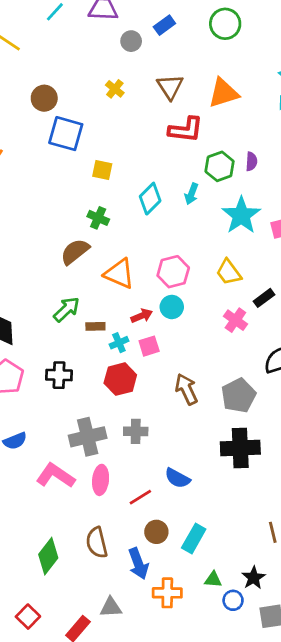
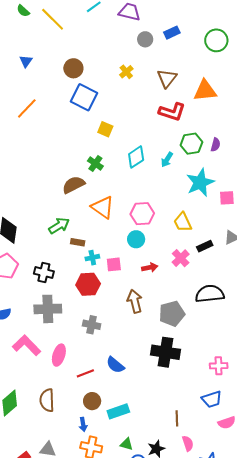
red arrow: (142, 316) -> (150, 268), moved
gray cross: (88, 437) -> (48, 309), moved
cyan rectangle: (194, 538) -> (118, 411), turned 30
blue arrow: (138, 564) -> (83, 424), moved, size x0.6

